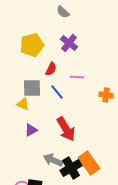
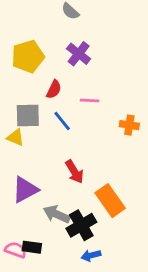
red arrow: (66, 129) -> (74, 172), size x0.7
purple triangle: (31, 130) -> (25, 190), moved, size x1.5
orange rectangle: (89, 163) -> (110, 201), moved

